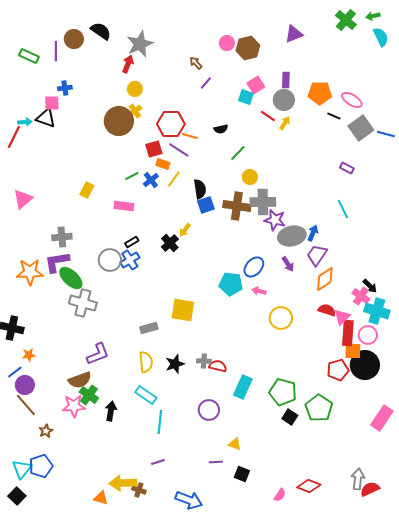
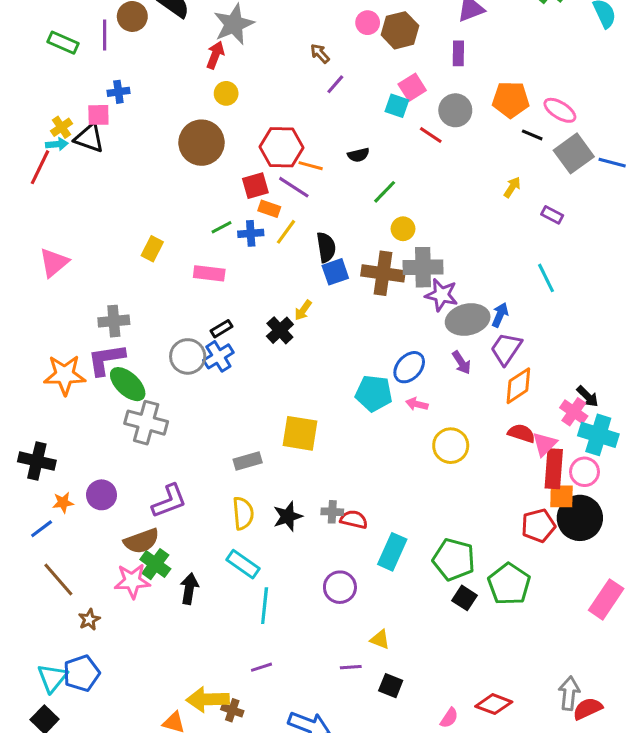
purple rectangle: (286, 80) -> (458, 53), moved
yellow cross: (135, 111) -> (62, 127), moved
yellow arrow: (285, 123) -> (512, 187), moved
blue cross: (151, 180) -> (251, 233), turned 35
purple circle: (25, 385) -> (102, 495), moved

